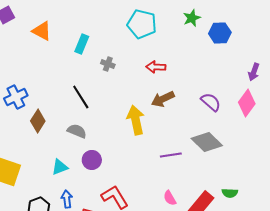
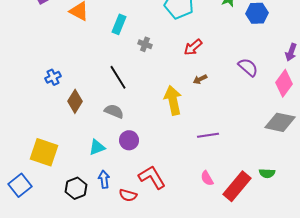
red arrow: (156, 67) -> (193, 47), turned -42
blue cross: (16, 97) -> (53, 77), size x0.7
brown arrow: (163, 99) -> (200, 79), size x0.6
purple semicircle: (211, 102) -> (248, 67), moved
gray diamond: (207, 142) -> (280, 122), moved, turned -32

